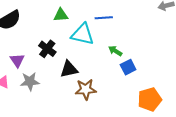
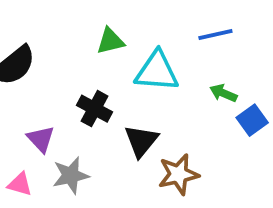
blue line: (104, 18) -> (215, 34), moved
black triangle: (69, 69) -> (141, 141), turned -30

